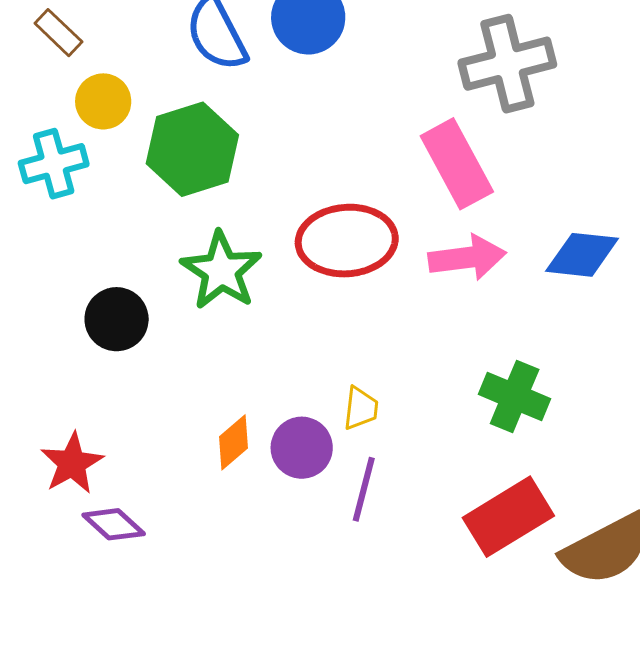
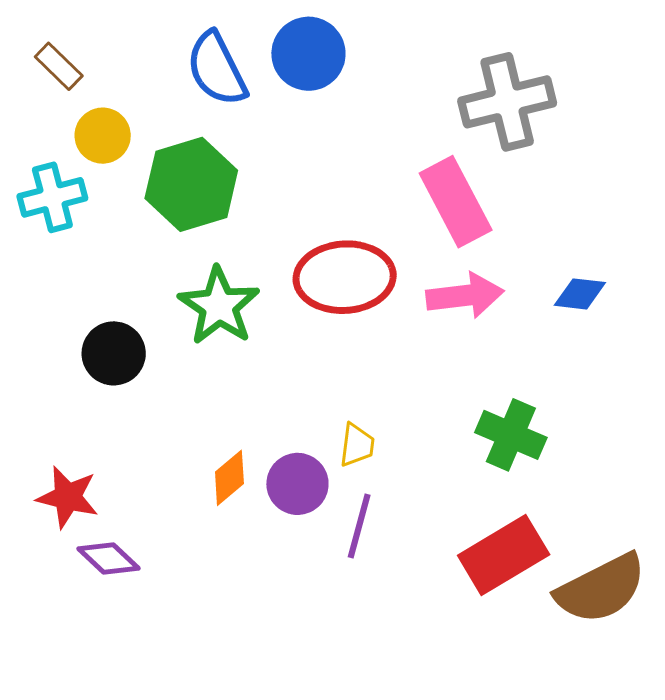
blue diamond: (582, 255) -> (580, 294), size x0.7
red star: (72, 463) -> (68, 497), turned -30

